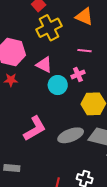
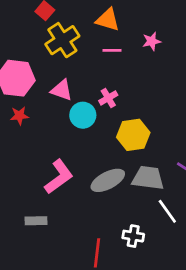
pink line: (84, 51) -> (112, 50), moved
gray rectangle: (12, 168) -> (36, 221), moved

